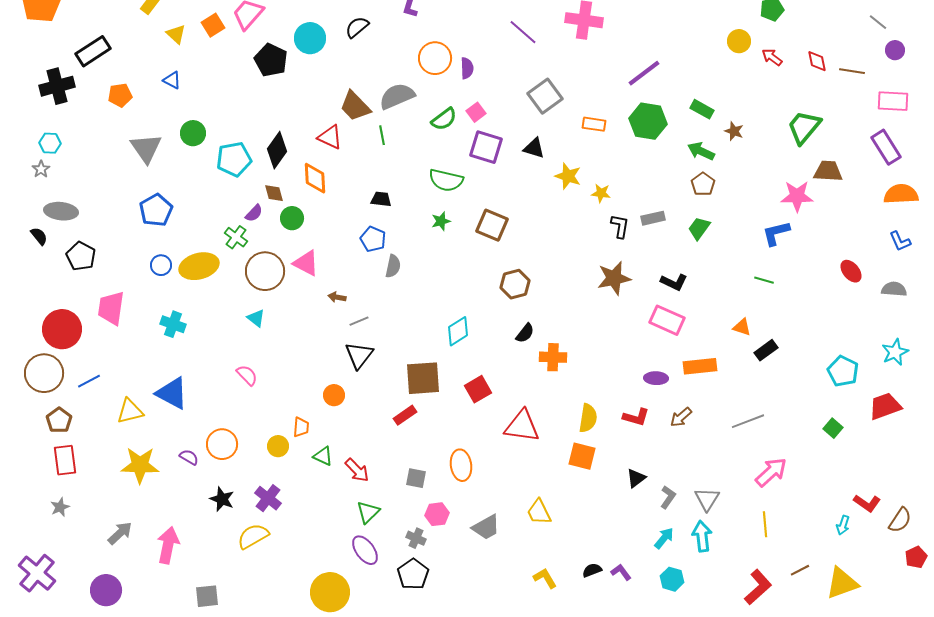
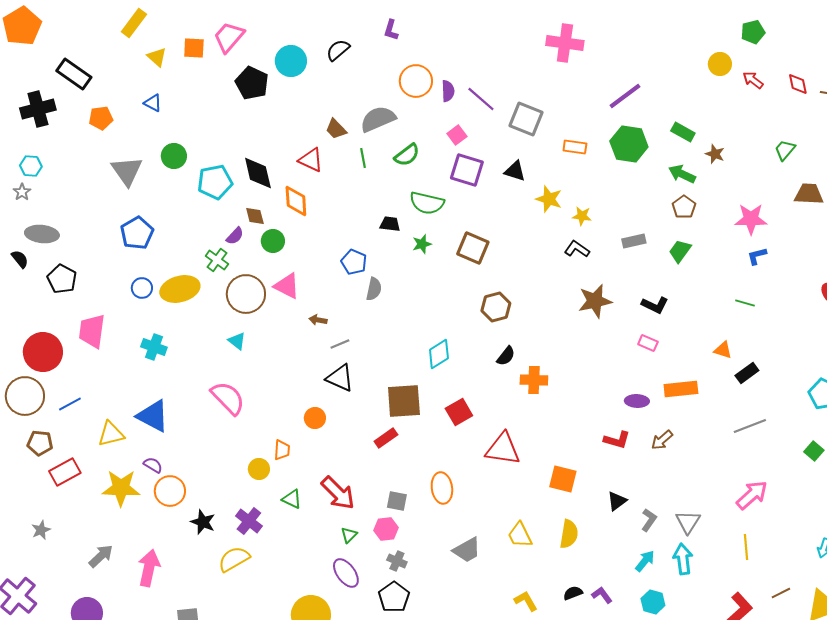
orange square: (213, 25) -> (194, 48), turned 35
purple line: (523, 32) -> (481, 99), moved
black rectangle: (93, 51) -> (74, 74), turned 68
gray square: (545, 96) -> (526, 119), turned -32
brown trapezoid: (355, 106) -> (336, 129), size x0.7
green semicircle: (444, 119) -> (407, 155), moved
green trapezoid: (804, 127) -> (785, 150), size x0.6
black diamond: (277, 150) -> (258, 173), turned -48
pink star: (797, 196) -> (751, 219), moved
black trapezoid: (381, 199) -> (390, 224), moved
black L-shape: (620, 226) -> (577, 249), moved, turned -65
blue L-shape: (776, 233) -> (757, 256), size x0.7
pink rectangle: (667, 320) -> (648, 343), size x0.6
black triangle: (359, 355) -> (340, 378), turned -44
pink semicircle: (247, 375) -> (228, 398), size x1.6
yellow semicircle: (588, 418) -> (569, 534), moved
brown pentagon: (59, 420) -> (40, 443), turned -30
gray line: (748, 421) -> (750, 426), moved
orange circle: (222, 444) -> (170, 491), moved
green triangle: (323, 456) -> (292, 499), moved
purple semicircle: (189, 457) -> (153, 465), moved
red rectangle: (65, 460) -> (65, 472), moved, turned 68
red arrow: (357, 470) -> (338, 493), size x1.4
green triangle: (368, 512) -> (349, 535), size x0.7
pink hexagon: (437, 514) -> (386, 529), moved

